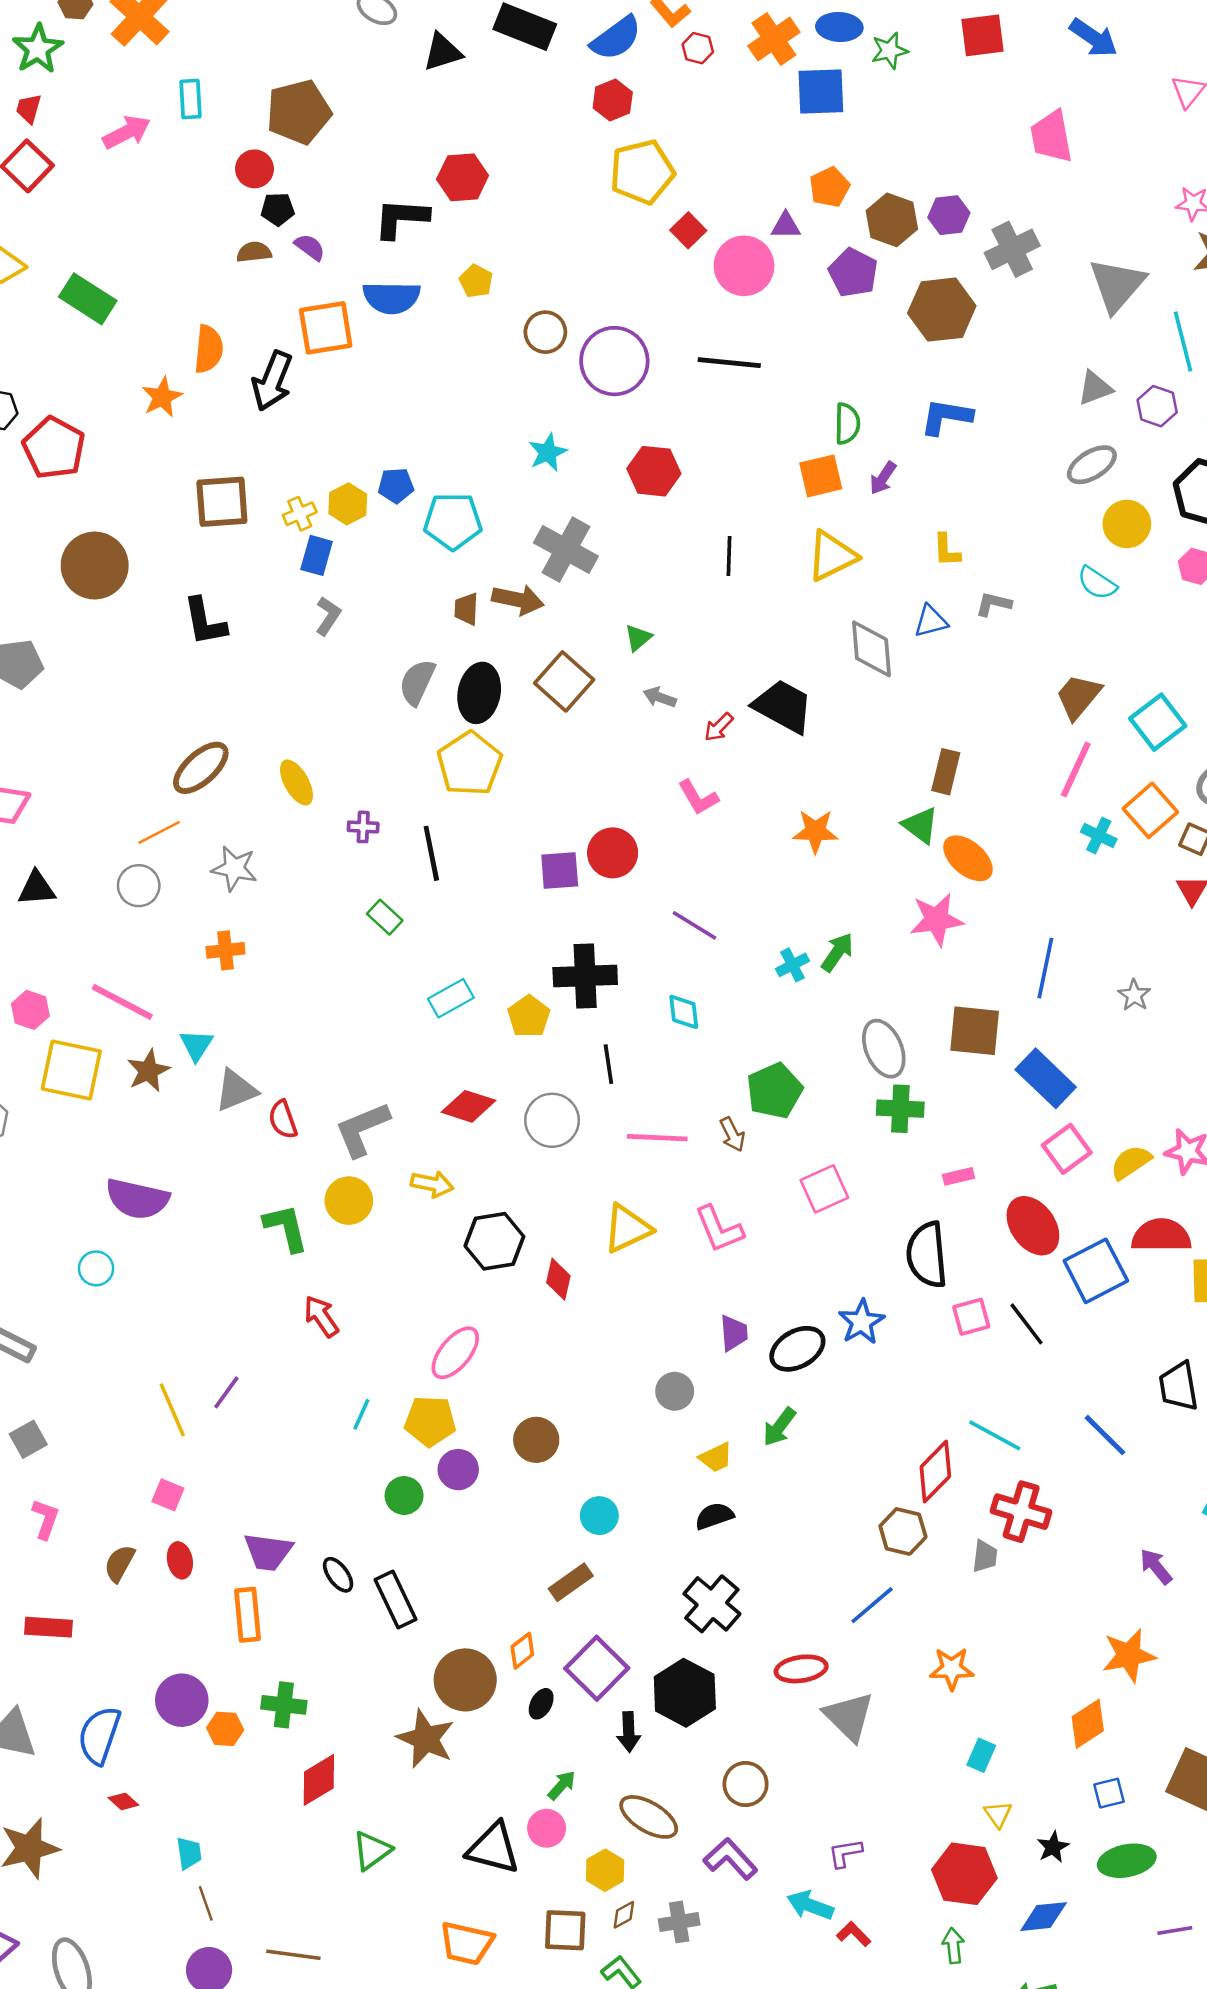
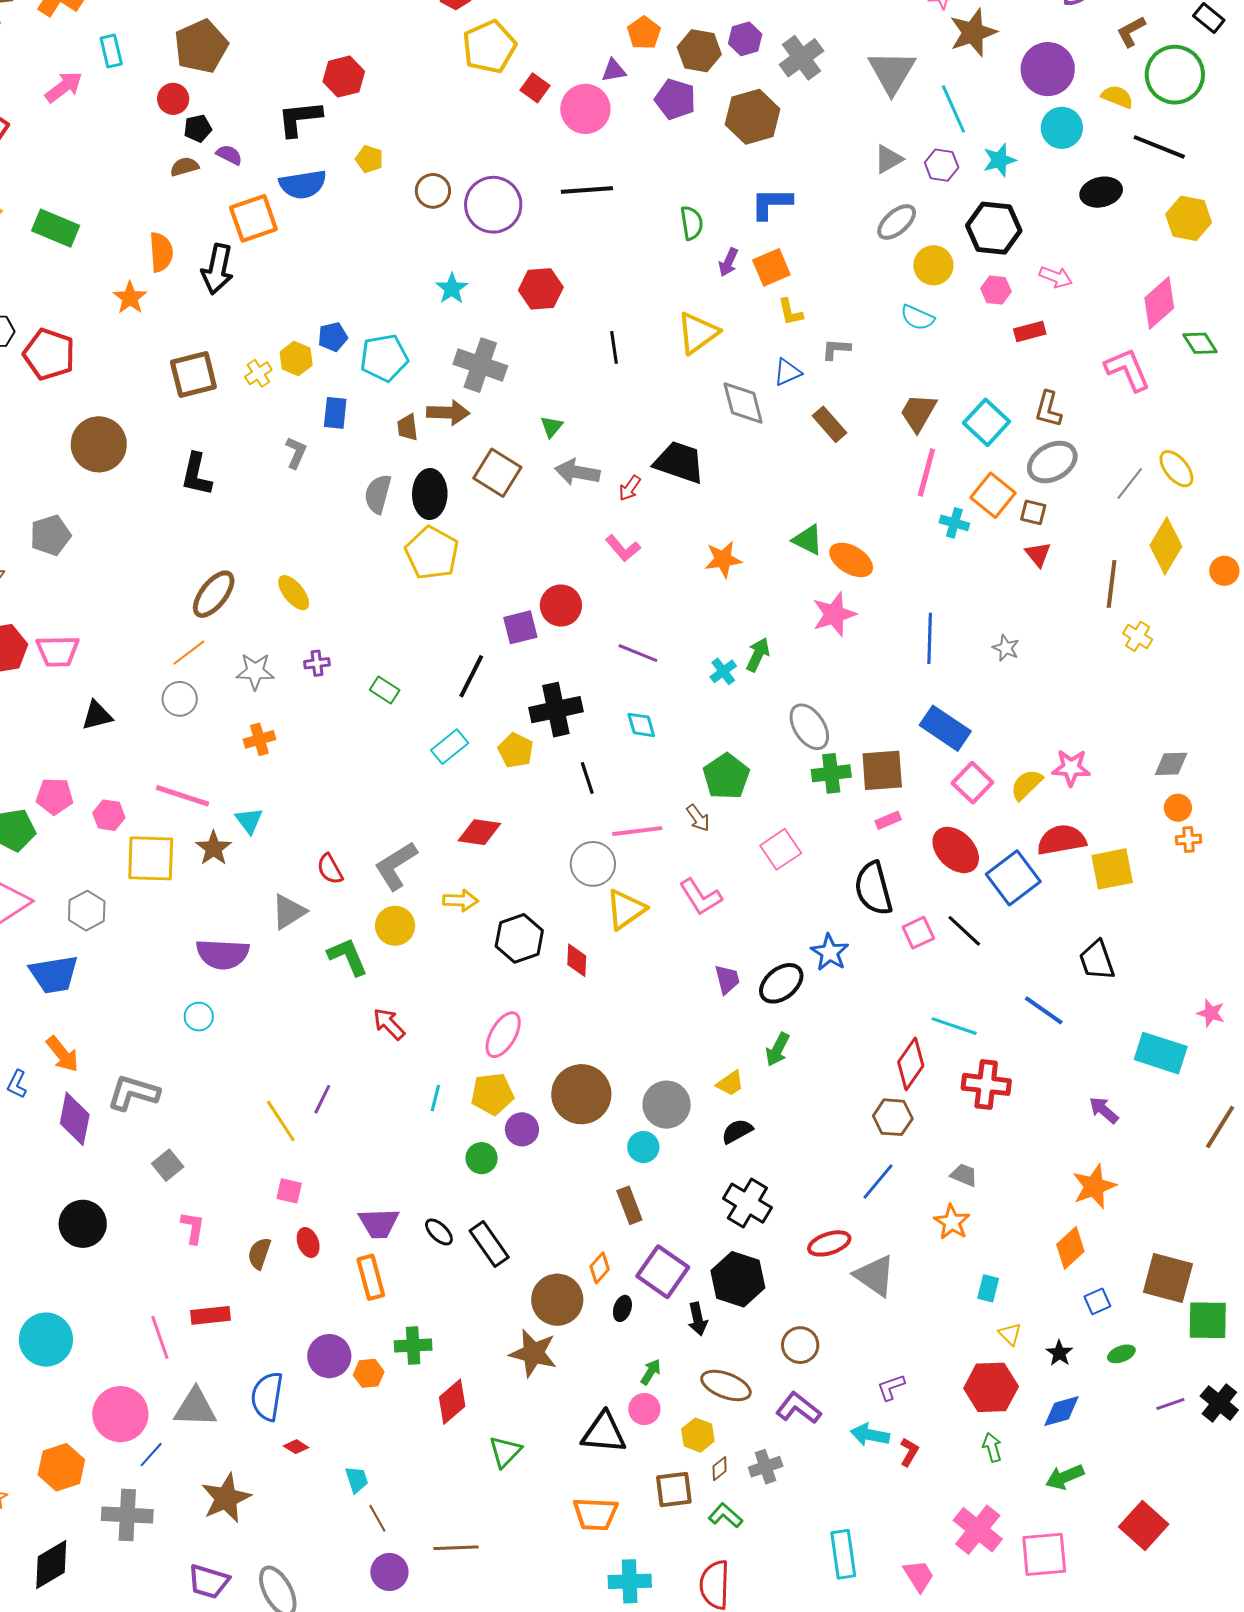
orange square: (821, 476) -> (771, 267), moved
blue rectangle: (317, 555) -> (335, 413), moved
black L-shape: (205, 622) -> (196, 474), turned 33
gray arrow: (660, 697) -> (577, 472), size x1.6
brown rectangle: (946, 772) -> (830, 424), moved, turned -45
purple cross: (363, 827) -> (317, 663), moved
black line: (431, 853) -> (471, 676), moved, turned 48
brown square: (975, 1031) -> (882, 770), moved
gray triangle: (236, 1090) -> (289, 912), moved
gray circle: (552, 1120) -> (593, 864), moved
gray circle: (675, 1391) -> (667, 1105), moved, size x1.5
brown circle: (536, 1440) -> (581, 1094), size x1.6
gray trapezoid: (985, 1556) -> (964, 1175), moved, turned -64
brown rectangle: (571, 1582) -> (629, 1205), turned -66
orange star: (952, 1669) -> (952, 1222), turned -30
green ellipse: (1127, 1861) -> (1121, 1354), size x0.6
red L-shape: (854, 1934) -> (909, 1452), turned 84

